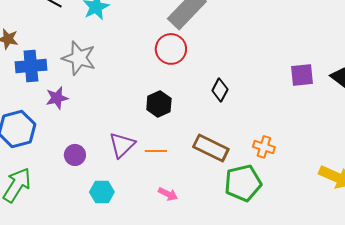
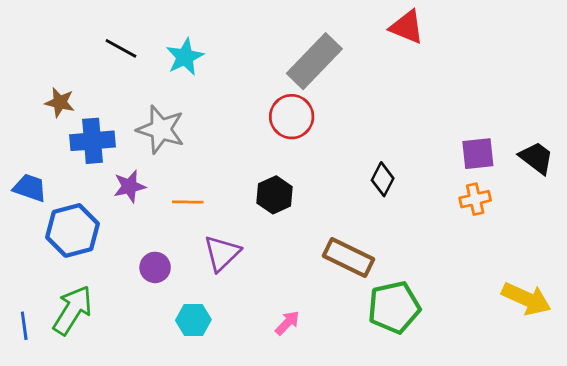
black diamond: (220, 90) -> (383, 179), moved
orange cross: (264, 147) -> (475, 199), moved, turned -30
orange line: (156, 151) -> (188, 202), moved
pink arrow: (168, 194) -> (287, 323), turned -72

